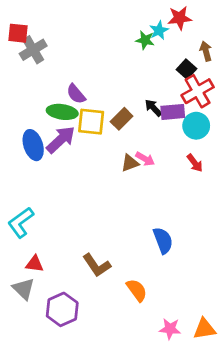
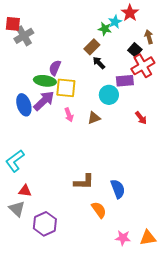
red star: (180, 18) -> (130, 13), turned -30
purple semicircle: (76, 94) -> (55, 68), turned 63
black arrow: (153, 108) -> (99, 63), moved
brown rectangle: (122, 119) -> (92, 47), moved
cyan circle: (196, 126) -> (109, 95), moved
pink arrow: (145, 159) -> (69, 115), moved, turned 40
blue semicircle: (163, 240) -> (118, 189), moved
brown L-shape: (97, 265) -> (84, 182), moved, turned -55

